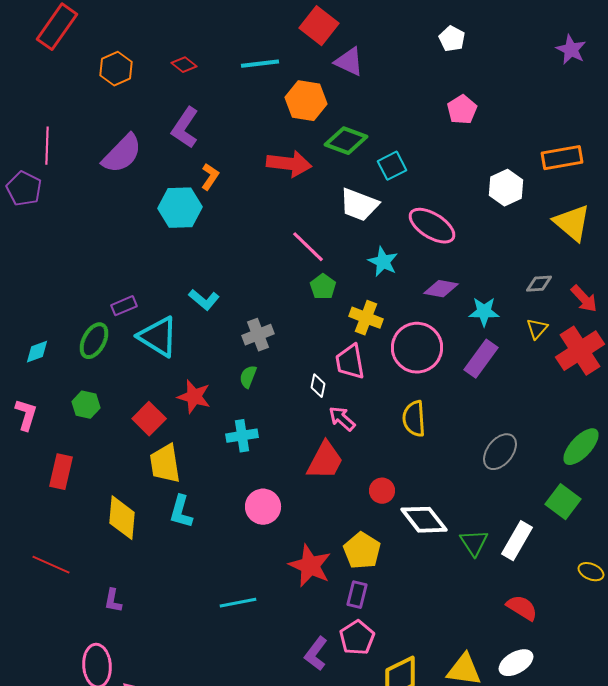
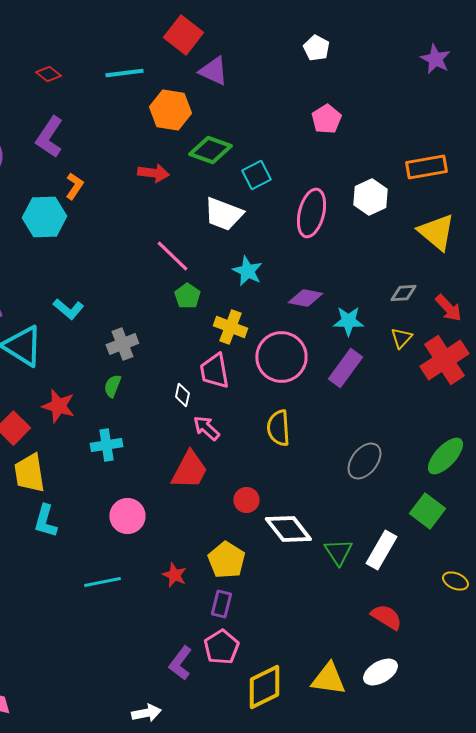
red arrow: (289, 164) -> (153, 173), size x0.7
pink ellipse: (432, 226) -> (311, 213), moved, turned 72
red star: (310, 566) -> (174, 575), size x0.6
cyan line: (238, 603) -> (102, 582), moved

